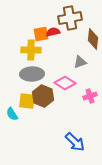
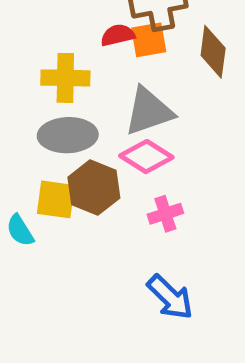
orange square: (41, 34) -> (149, 40), moved
gray triangle: (80, 62) -> (149, 111), moved, size x1.6
pink cross: (90, 96) -> (165, 214), moved

